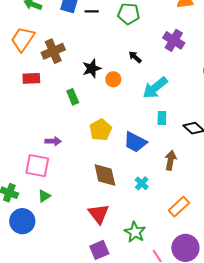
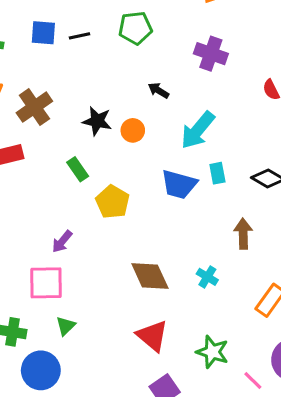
black star: (92, 69) -> (97, 121), turned -30
yellow pentagon: (101, 130) -> (113, 202), moved
purple arrow: (53, 141) -> (62, 241), turned 140
blue trapezoid: (135, 142) -> (179, 184), moved

